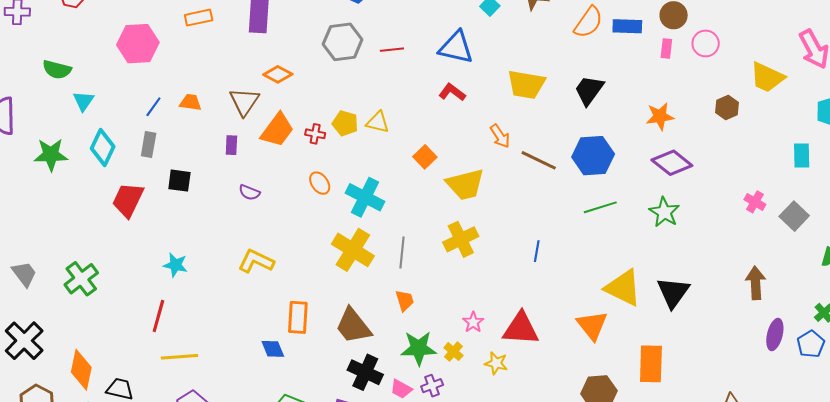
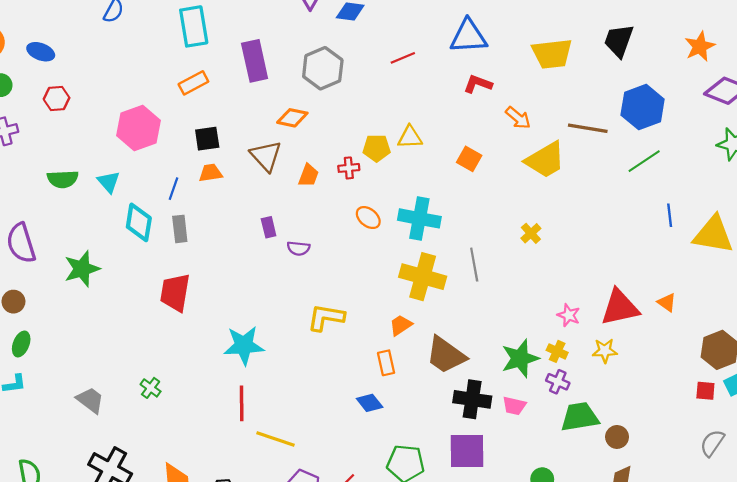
gray hexagon: (343, 42) -> (323, 68), moved
cyan triangle: (83, 101) -> (109, 182), moved
orange trapezoid: (277, 130) -> (309, 175), size x0.6
orange arrow: (500, 136) -> (518, 118), moved
purple rectangle: (231, 145) -> (269, 227), moved
cyan diamond: (103, 147) -> (139, 222), moved
black square: (179, 181) -> (207, 139), moved
yellow trapezoid: (465, 184) -> (545, 160), moved
green line: (600, 207) -> (644, 161), moved
yellow cross: (461, 239) -> (531, 233), size x0.6
blue line: (537, 251) -> (670, 215), moved
cyan star: (175, 265) -> (244, 345), size x1.5
green cross: (81, 279) -> (151, 388), size x0.6
orange trapezoid: (405, 300) -> (401, 325), moved, turned -90
orange rectangle: (298, 317) -> (386, 363), size x0.7
orange triangle: (592, 325) -> (667, 302), moved, size x0.6
yellow line: (179, 357) -> (275, 439), turned 39
purple cross: (432, 386) -> (558, 382), moved, turned -30

